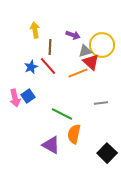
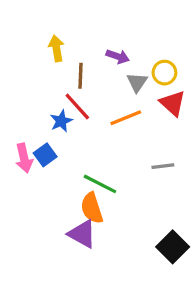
yellow circle: (102, 45) -> (164, 73), size x0.6
gray triangle: (85, 51) -> (137, 82), turned -40
red triangle: (91, 62) -> (173, 103), moved
blue star: (31, 67) -> (61, 121), moved
orange semicircle: (74, 134) -> (92, 208), moved, turned -30

